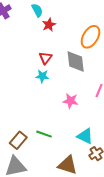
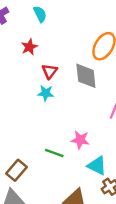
red star: (49, 25) -> (29, 47), moved
pink star: (70, 101) -> (80, 140), moved
green line: (44, 134) -> (54, 153), moved

